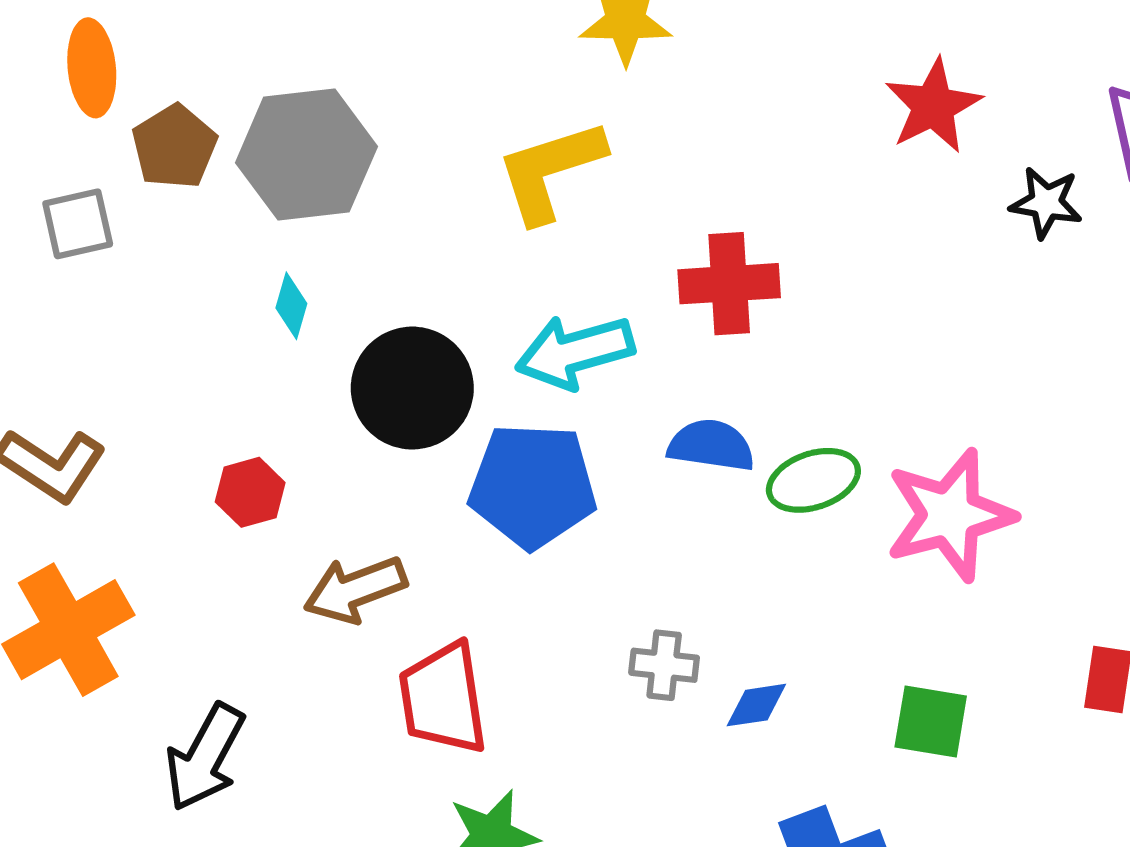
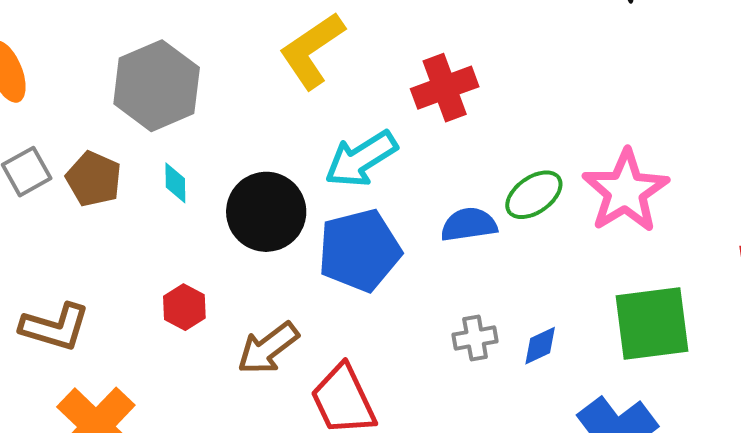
brown pentagon: (174, 147) -> (94, 179), moved
blue semicircle: (711, 445) -> (469, 225), moved
green square: (931, 721) -> (652, 324), size x1.6

